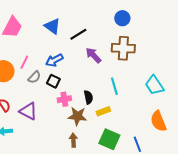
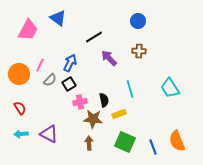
blue triangle: (52, 26) -> (58, 18), moved
brown cross: (123, 48) -> (139, 51), size x0.6
blue arrow: (54, 60) -> (70, 63), turned 144
black square: (53, 81) -> (69, 84), turned 32
purple triangle: (28, 111) -> (49, 134), moved
orange semicircle: (158, 121) -> (177, 141), moved

